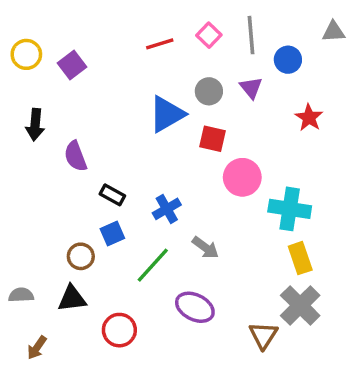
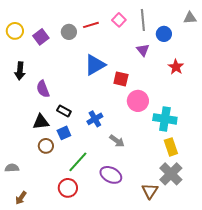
gray circle: (209, 91) -> (69, 32), moved
green line: (153, 265) -> (78, 162), moved
black triangle: (72, 298) -> (41, 122), moved

